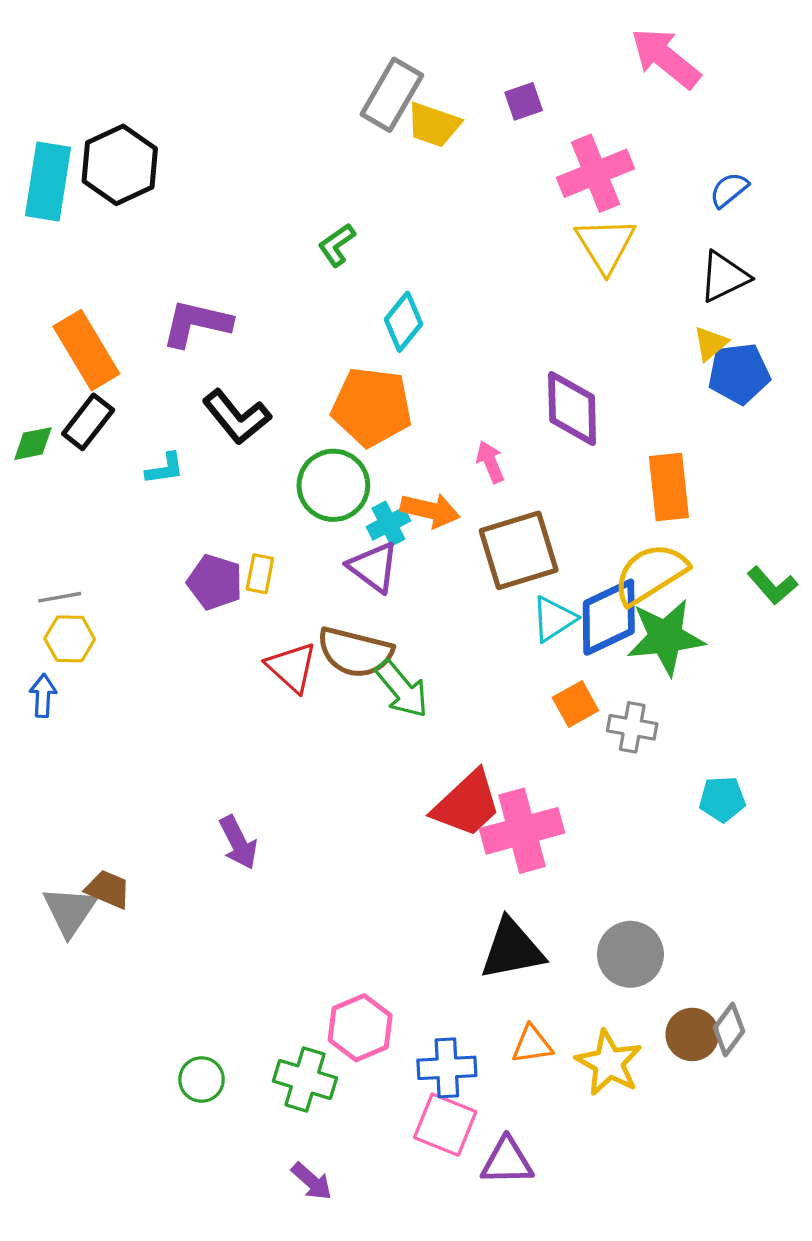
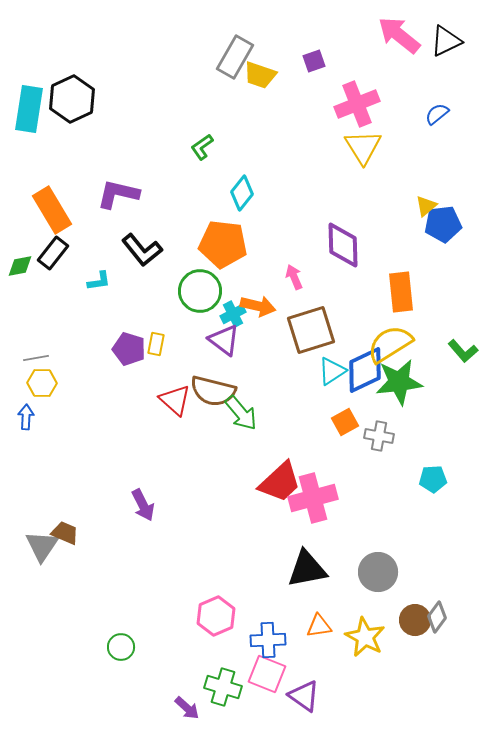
black triangle: (724, 277) -> (446, 41), moved
green cross: (305, 1080) -> (223, 687), moved
purple triangle: (507, 1161) -> (304, 696), turned 36

